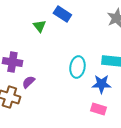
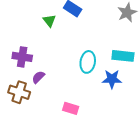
pink rectangle: (98, 109) -> (71, 108), moved

